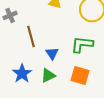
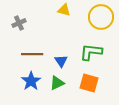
brown line: (31, 36) -> (32, 54), moved, turned -75

